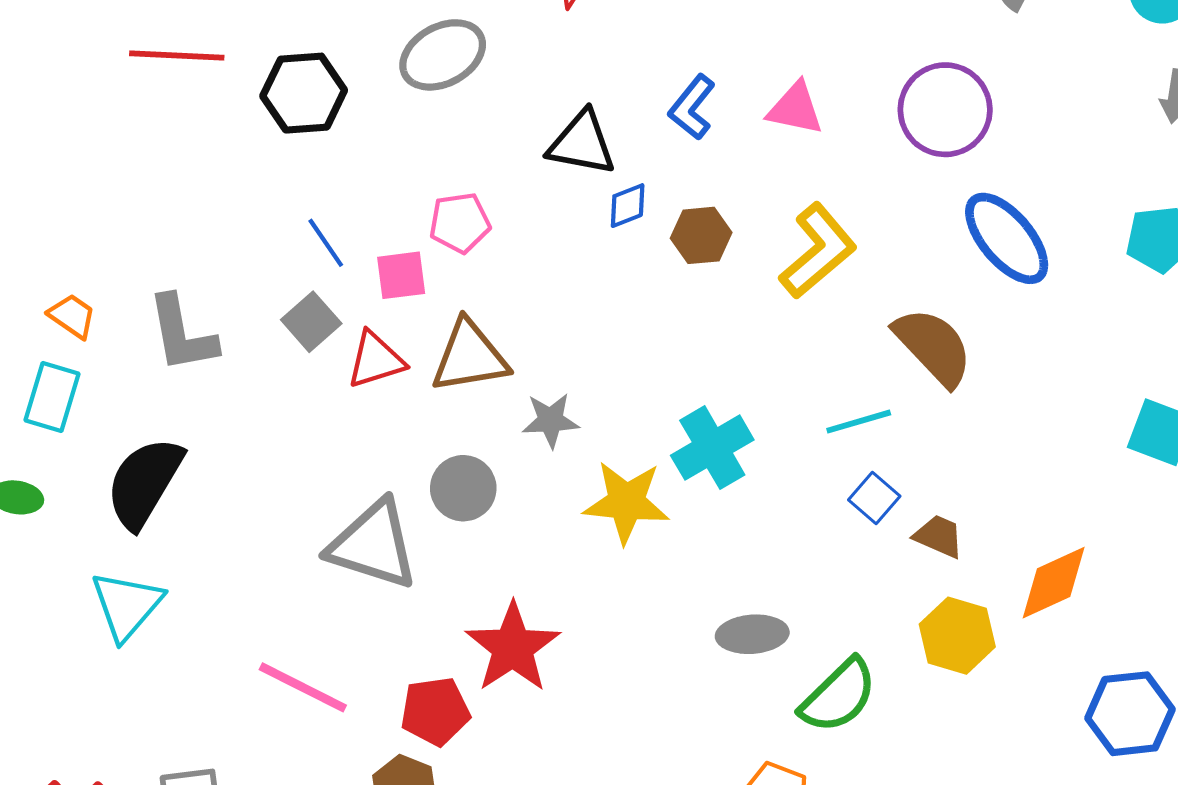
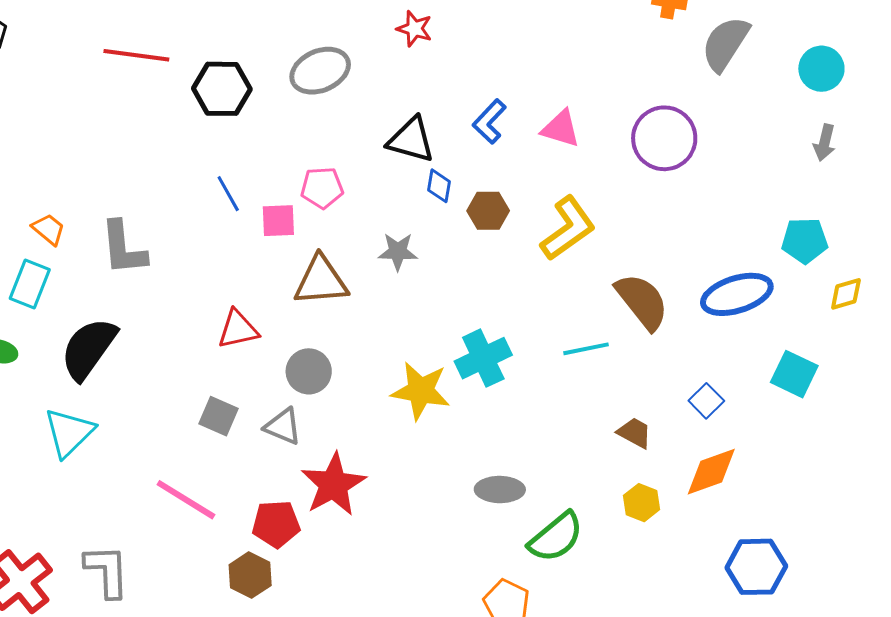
blue diamond: (628, 206) -> (439, 186), turned -64
blue ellipse: (1007, 238) -> (737, 294), moved, turned -72
gray square: (311, 322) -> (218, 416), moved, turned -30
red triangle: (376, 360) -> (238, 329), moved
gray star: (550, 420) -> (398, 252), moved
blue square: (874, 498) -> (706, 401), moved
gray triangle: (373, 545) -> (283, 427), moved, size x0.6
yellow hexagon: (957, 636) -> (641, 503), size x0.7

